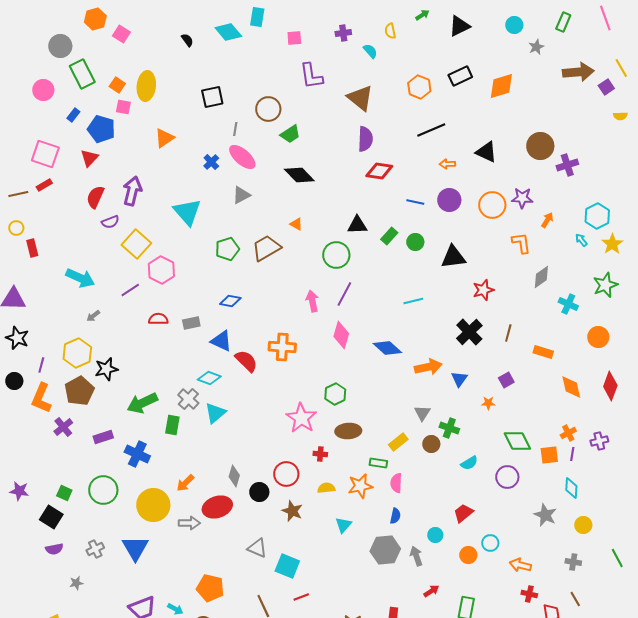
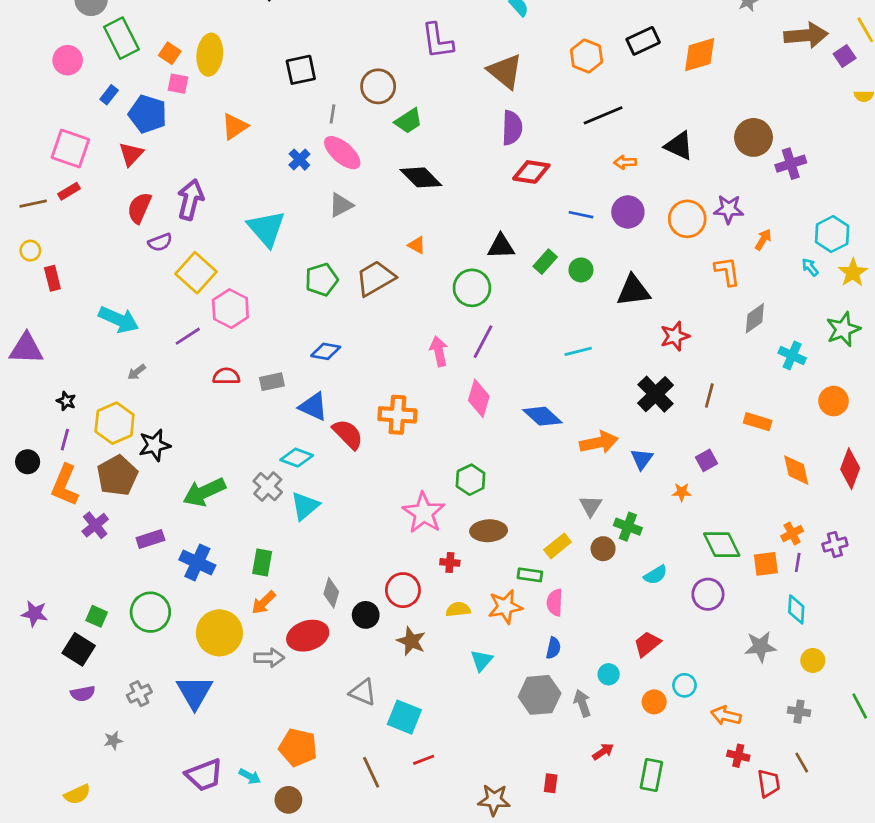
black star: (17, 338) -> (66, 401), moved, size x0.6
green rectangle: (172, 425) -> (262, 562), moved
gray star: (545, 515) -> (760, 647), turned -30

